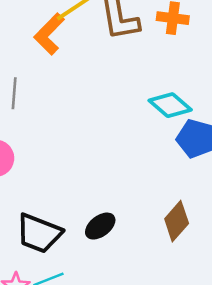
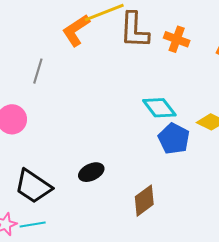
black ellipse: (100, 226) -> (91, 172), moved

